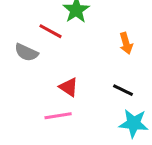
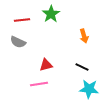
red line: (51, 31) -> (22, 20), moved, turned -35
red triangle: (69, 87) -> (46, 65), turned -48

